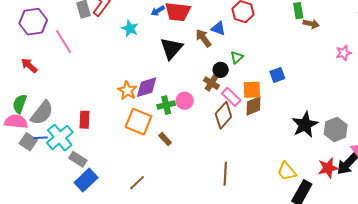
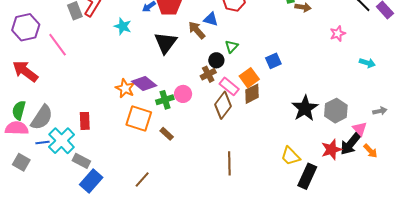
red arrow: (29, 65) -> (25, 71), size x1.5
brown cross: (211, 83) -> (208, 74), turned 35
purple diamond: (147, 87) -> (144, 84), turned 60
orange square: (252, 90) -> (249, 78), turned -30
gray square: (28, 142) -> (21, 162), moved

